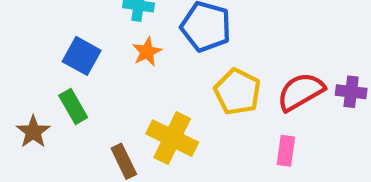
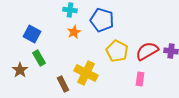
blue square: (82, 56) -> (32, 34), moved

